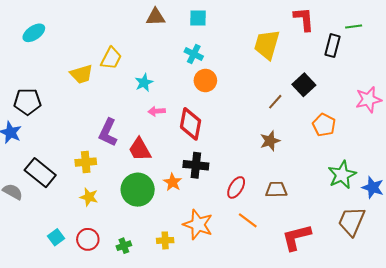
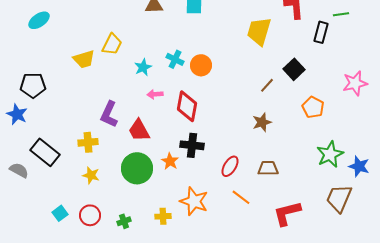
cyan cross: (194, 54) -> (175, 59), moved

